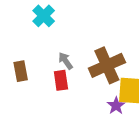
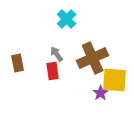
cyan cross: (44, 16) -> (67, 19), moved

